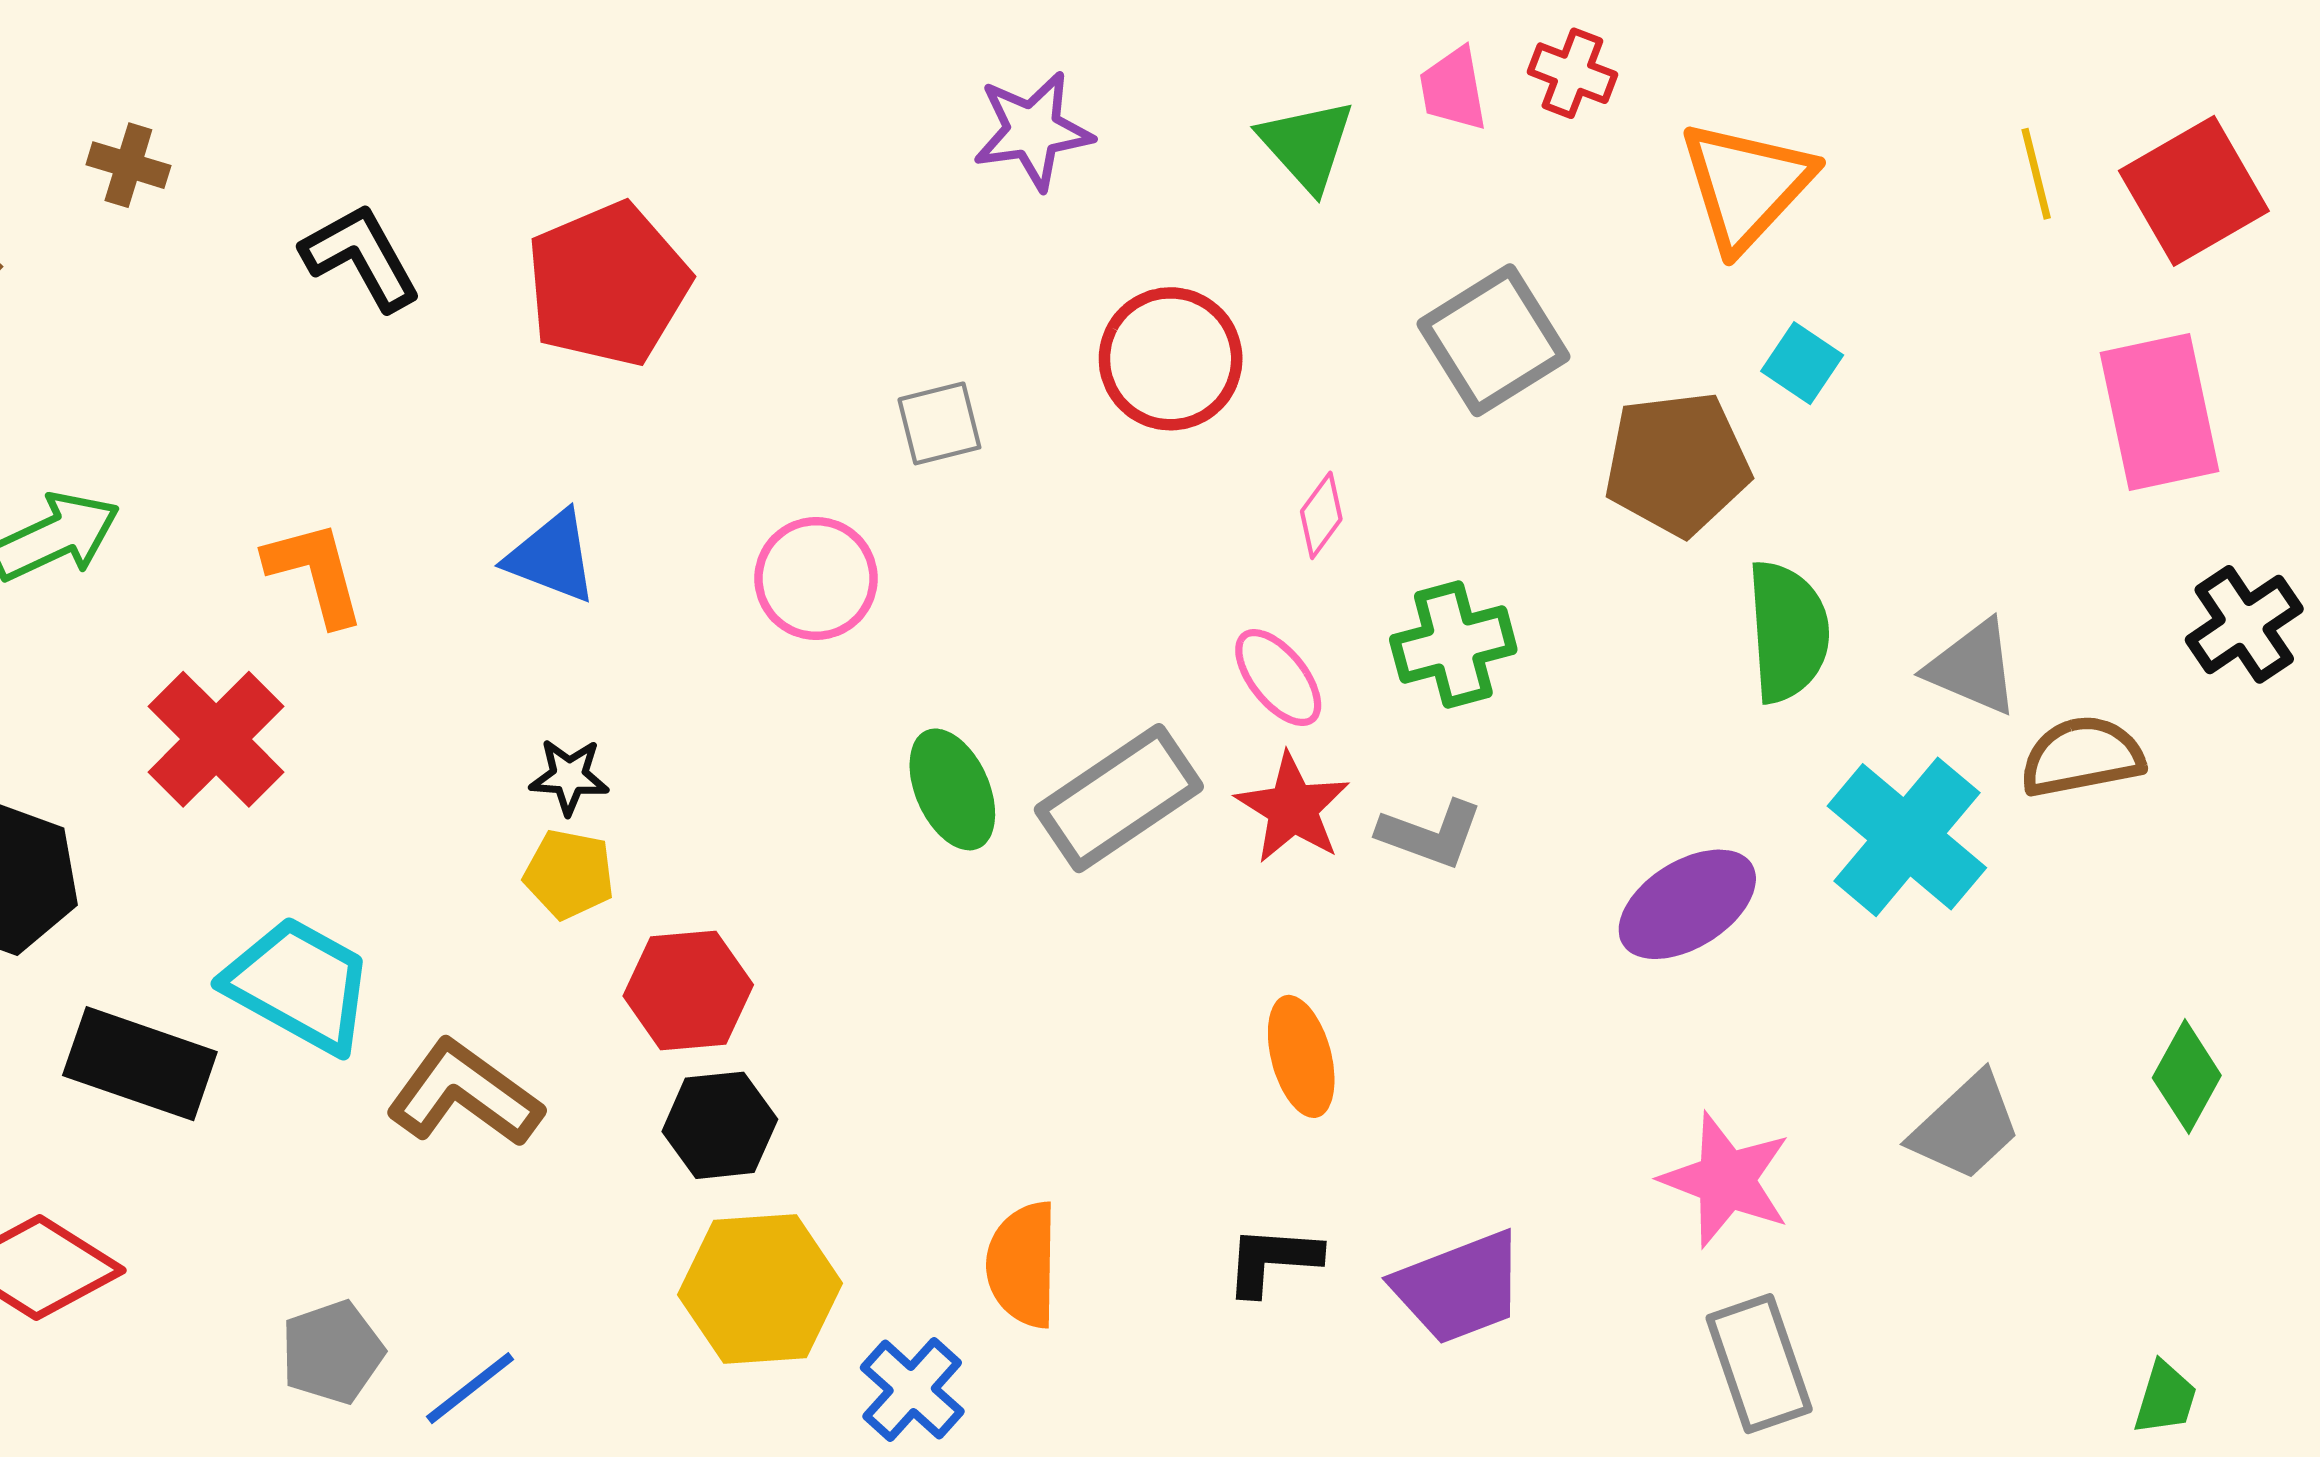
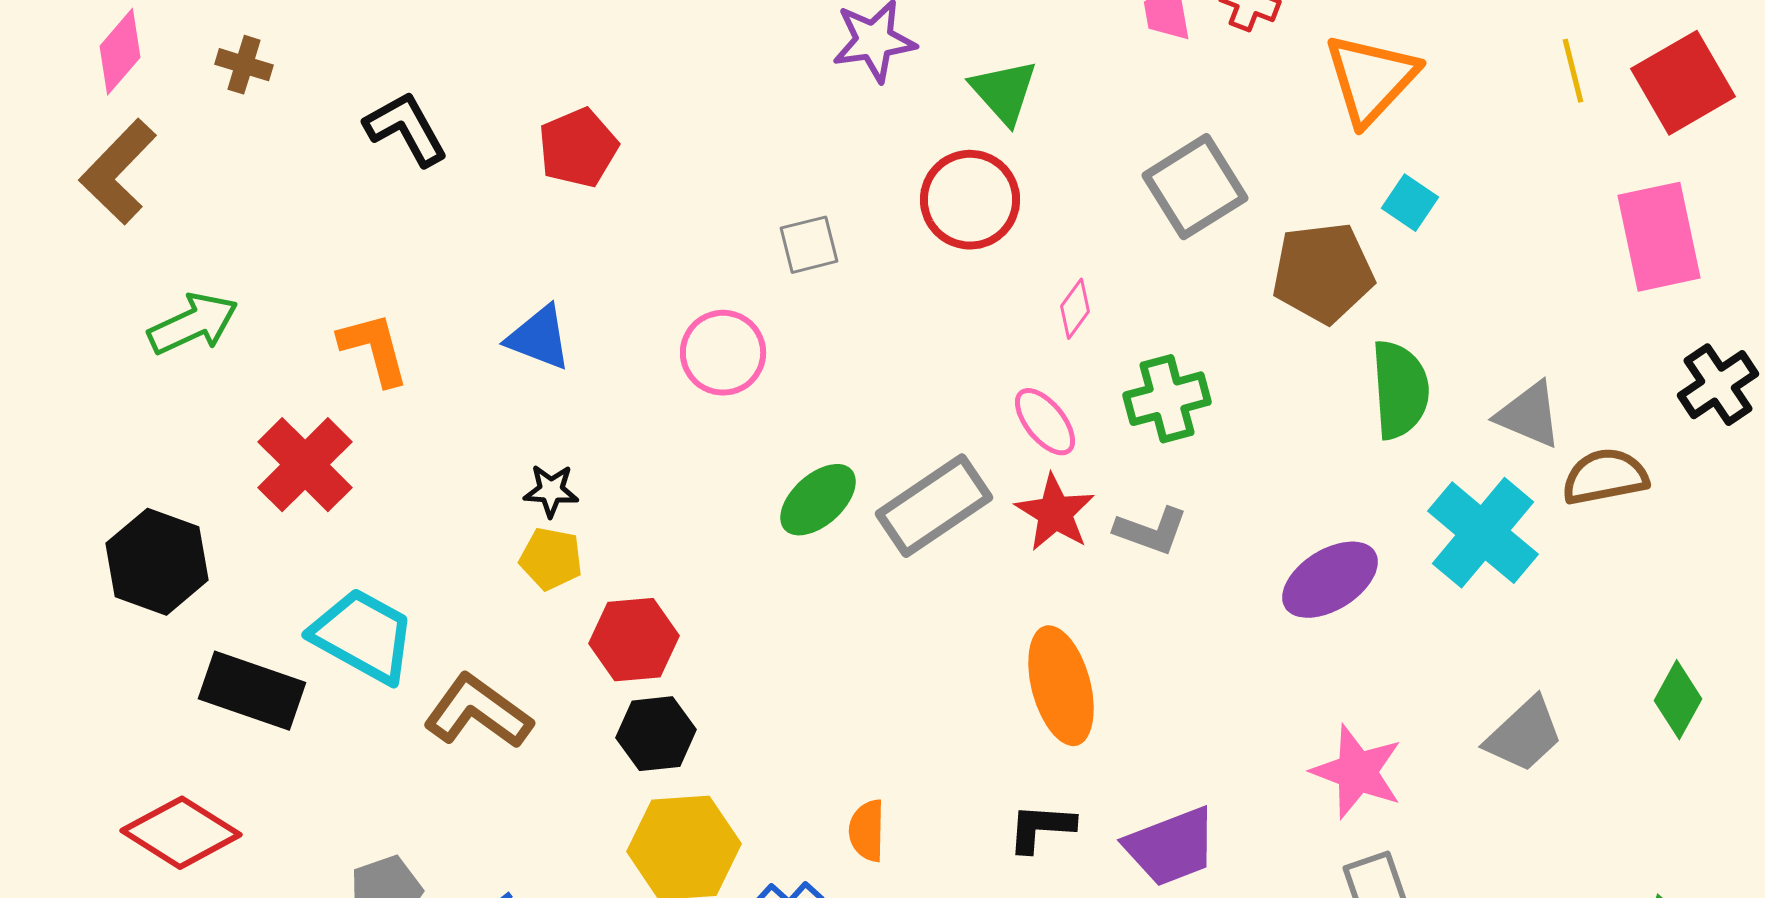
green triangle: (1307, 145) -> (1004, 92), moved
red pentagon: (608, 284) -> (578, 148), size x0.7
green ellipse: (952, 789) -> (818, 500), turned 72
orange ellipse: (1301, 1056) -> (1061, 686), size x1.4
orange semicircle: (1023, 1265) -> (867, 831), size x0.7

